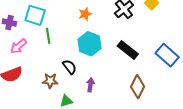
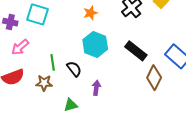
green line: (48, 36) -> (53, 62), moved
brown star: (50, 81) -> (44, 83), moved
brown diamond: (138, 87) -> (154, 78), moved

